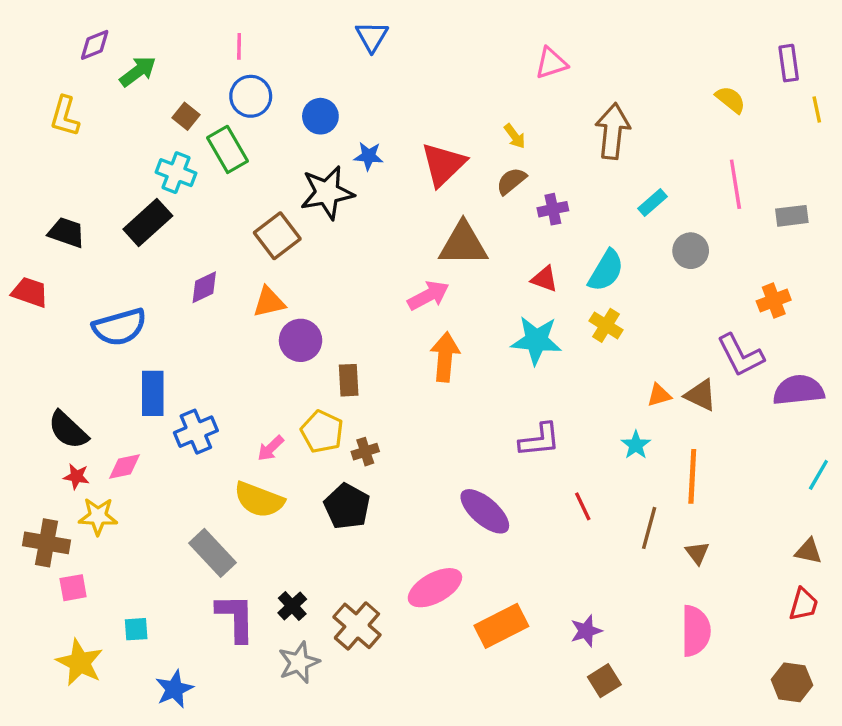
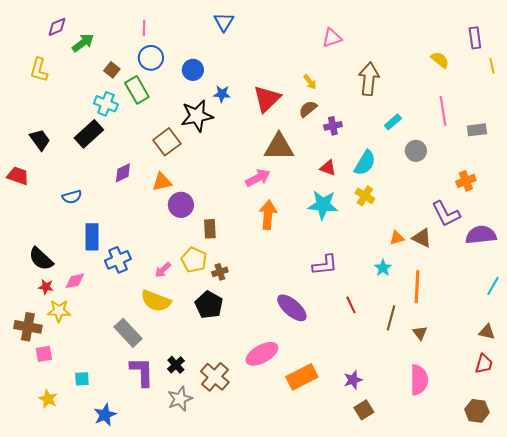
black trapezoid: (66, 232) -> (40, 140), turned 35
blue semicircle: (120, 327) -> (72, 197), size x0.6
yellow star: (80, 662) -> (48, 399), size x0.7

